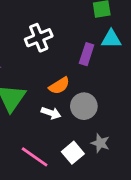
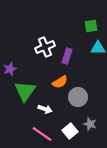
purple rectangle: (87, 54) -> (67, 56), moved
white arrow: (51, 113) -> (45, 109), moved

